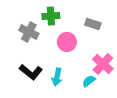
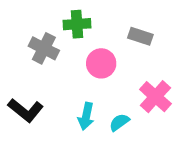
black L-shape: (31, 72) -> (26, 110), moved
cyan semicircle: (89, 81) -> (119, 122), moved

